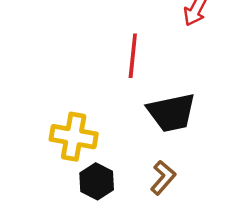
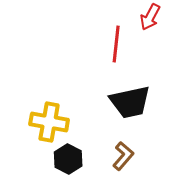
red line: (133, 56) -> (116, 44), moved

